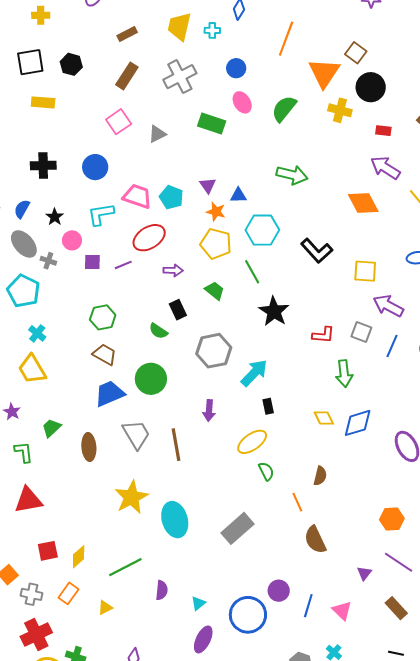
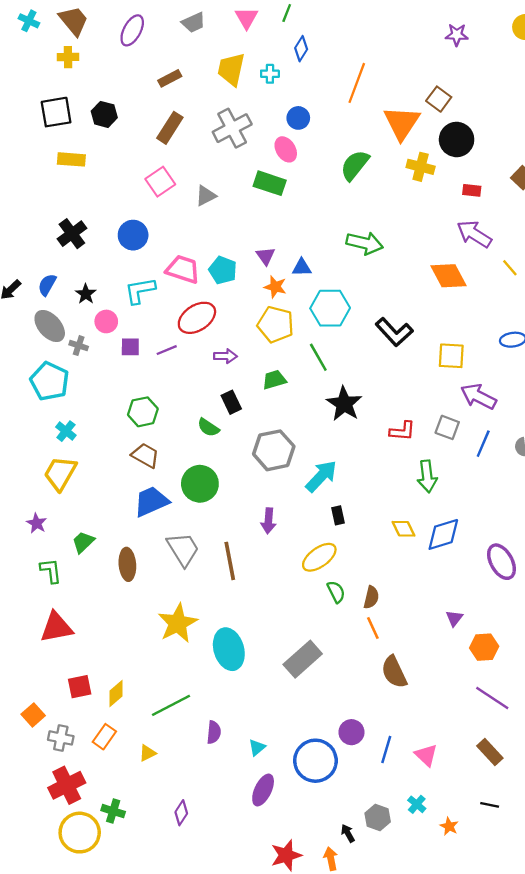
pink ellipse: (242, 102) -> (286, 149), moved
black cross: (43, 166) -> (72, 234), turned -35
green trapezoid: (215, 291) -> (274, 380), turned -55
yellow trapezoid: (32, 369) -> (60, 473), turned 60
brown semicircle: (320, 476) -> (371, 597), moved
purple triangle: (364, 573) -> (454, 618), moved

